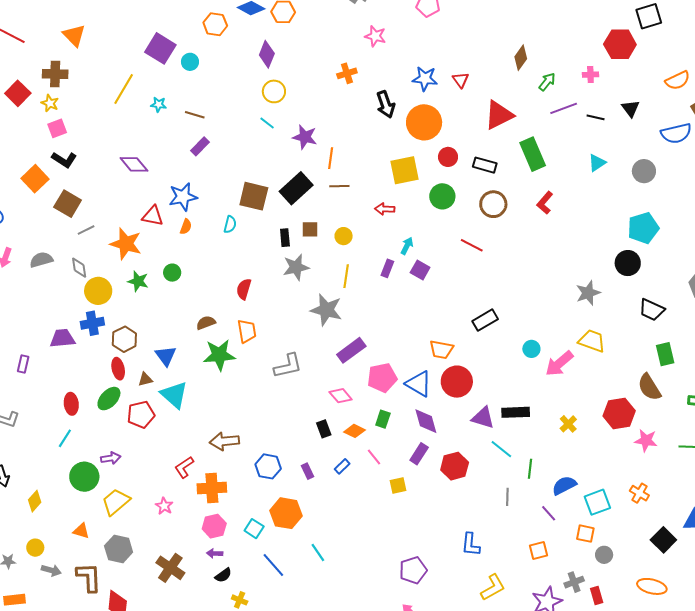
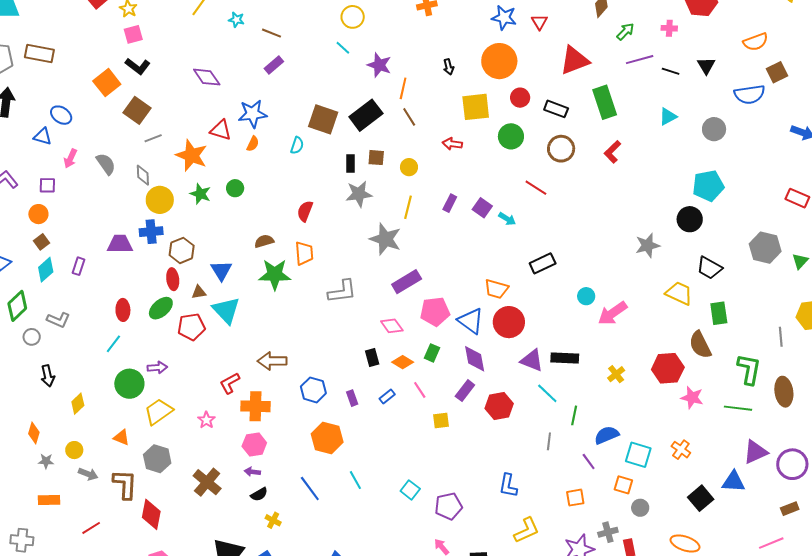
black arrow: (386, 104) -> (449, 67), moved, size x0.6
brown line: (339, 186) -> (409, 117), turned 54
cyan arrow: (407, 246) -> (507, 219), moved, turned 90
gray semicircle: (41, 260) -> (106, 164), turned 65
yellow trapezoid: (592, 341) -> (679, 293), moved
cyan square: (597, 502) -> (638, 455), turned 32
cyan square: (254, 529) -> (410, 490), moved

